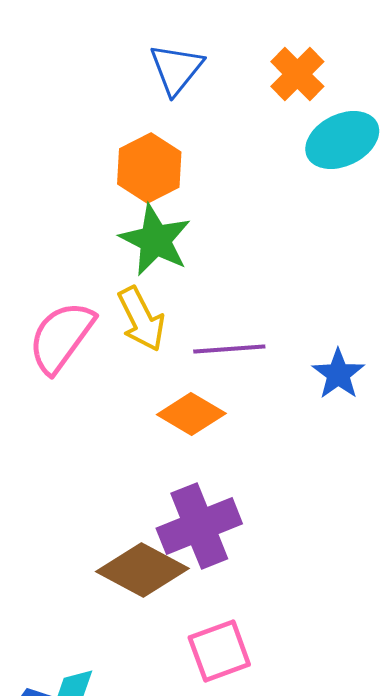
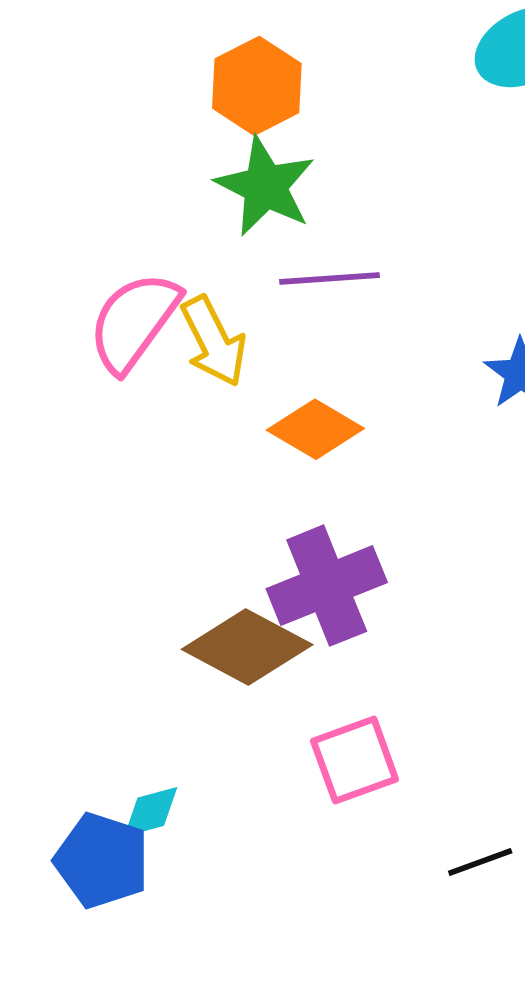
yellow arrow: (141, 319) -> (214, 341), moved
purple line: (229, 349) -> (329, 278), moved

